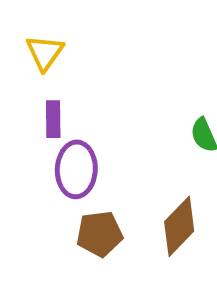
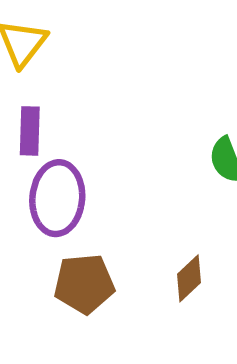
brown diamond: (179, 226) -> (189, 278), size x0.6

